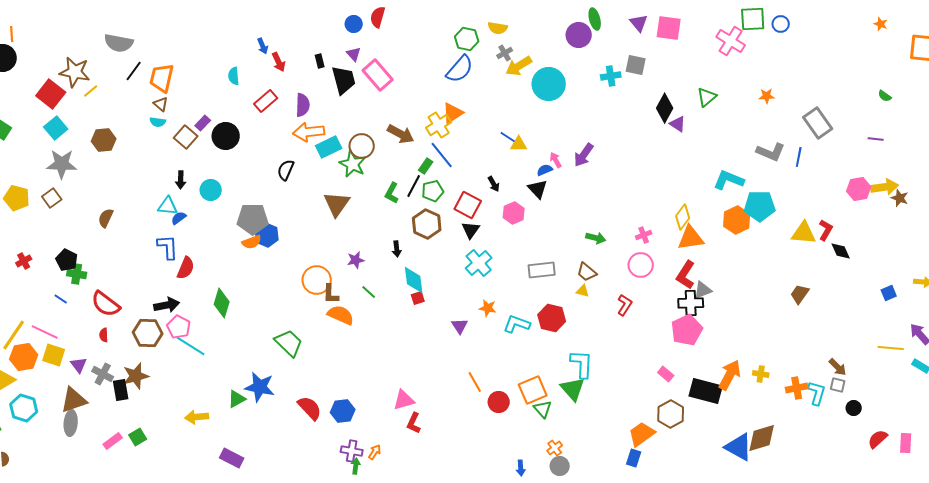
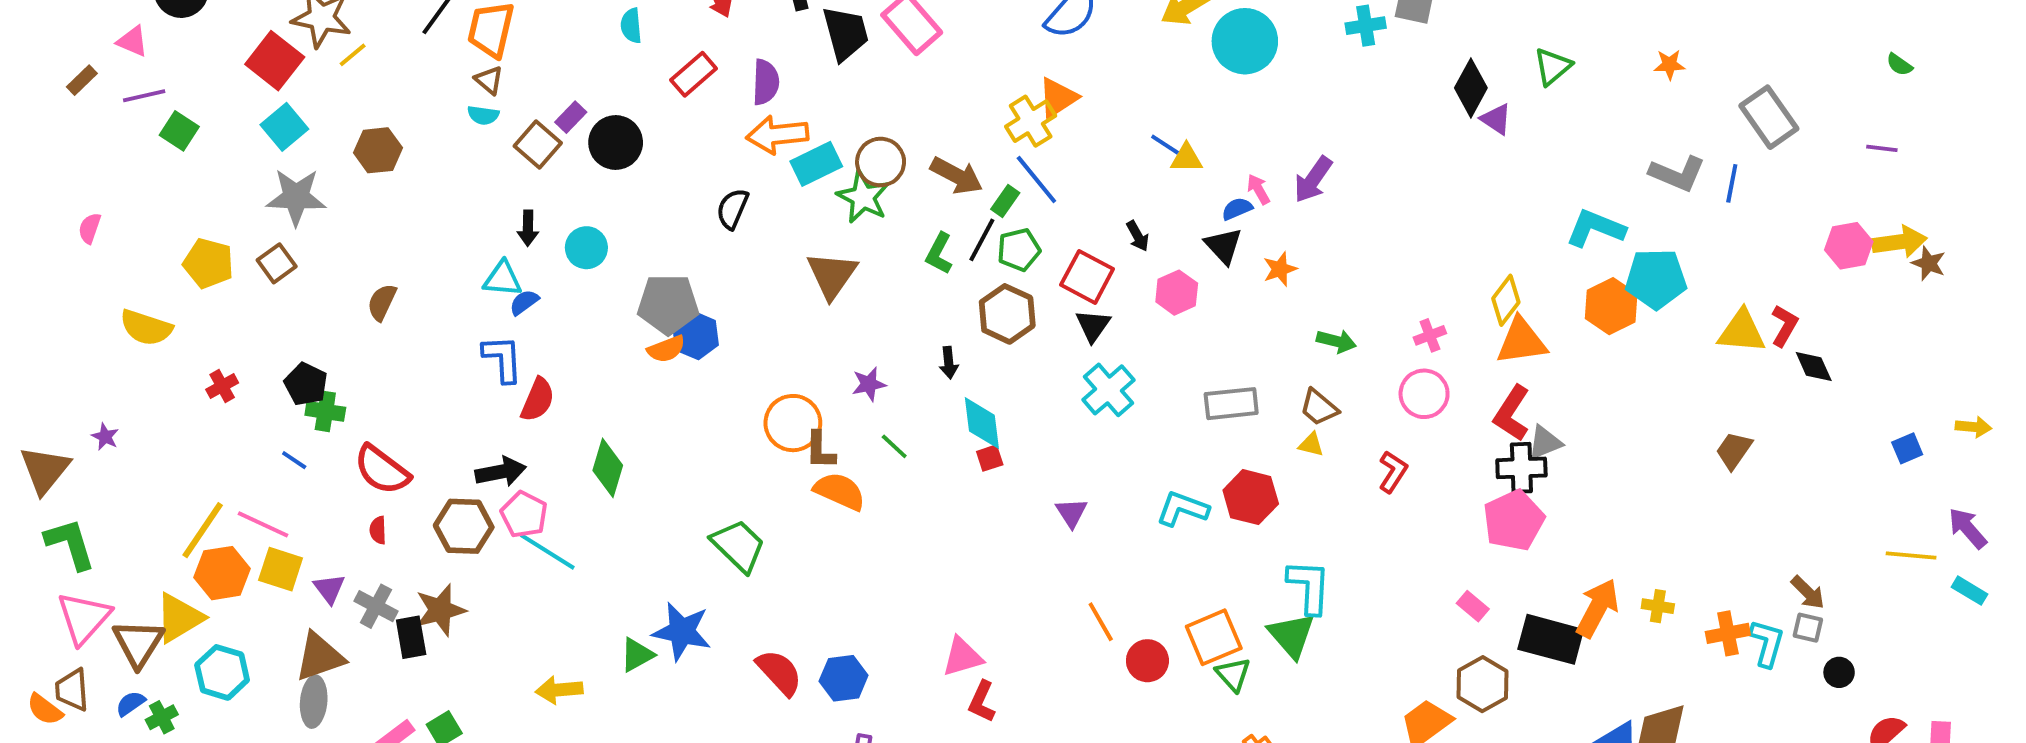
brown arrow: (401, 134) -> (957, 176), moved
orange star: (488, 308) -> (1280, 269), moved, turned -30

